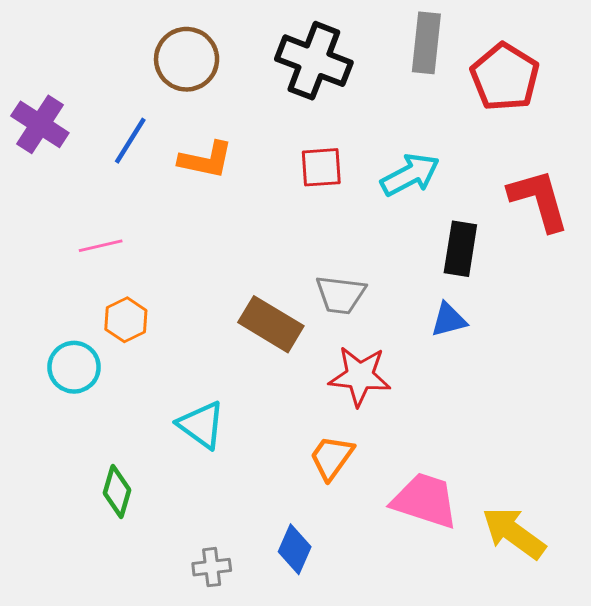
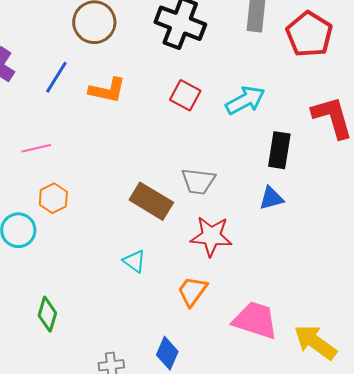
red square: (321, 167) -> (185, 95), turned 32
cyan triangle: (201, 425) -> (134, 261), moved, size x0.7

